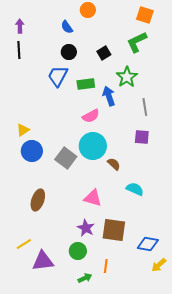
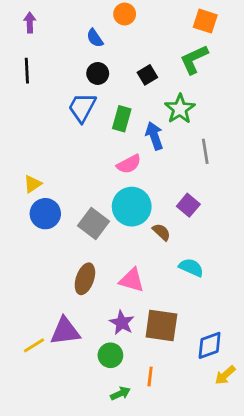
purple arrow: (20, 26) -> (30, 23), moved
green rectangle: (86, 84) -> (122, 119), turned -66
purple square: (142, 137) -> (188, 205), moved, turned 35
brown ellipse: (38, 200) -> (85, 279), moved
blue diamond: (148, 244) -> (210, 345), turned -30
purple triangle: (43, 261) -> (65, 331), moved

